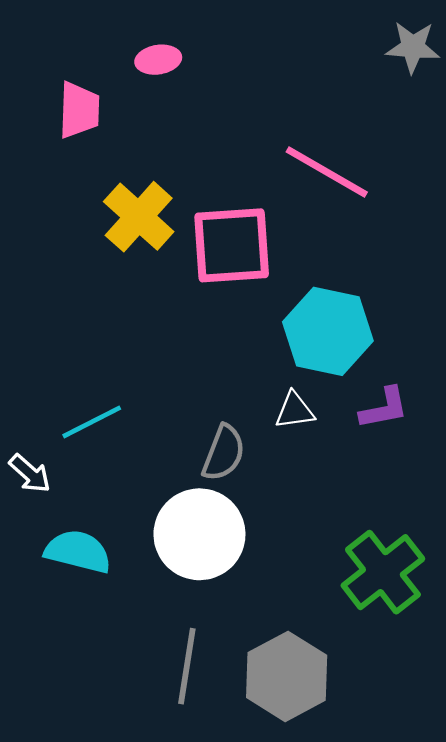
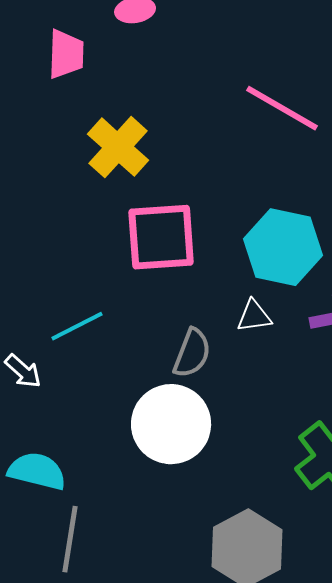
pink square: (232, 245) -> (161, 237), moved
cyan semicircle: (78, 551) -> (37, 471), moved
gray line: (187, 666) -> (70, 539), moved

